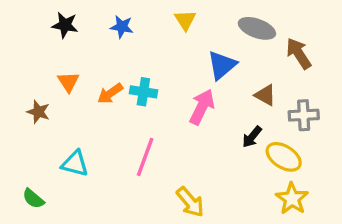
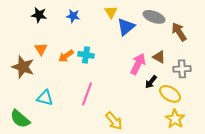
blue triangle: (222, 65) -> (126, 27), moved
pink arrow: (202, 107) -> (138, 64), moved
brown star: (38, 112) -> (23, 67), size x1.6
green semicircle: (33, 199) -> (20, 119), size x1.5

